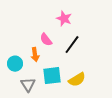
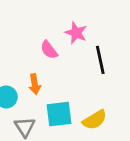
pink semicircle: (46, 40) -> (49, 50), moved
black line: (72, 45) -> (100, 60), moved, turned -48

